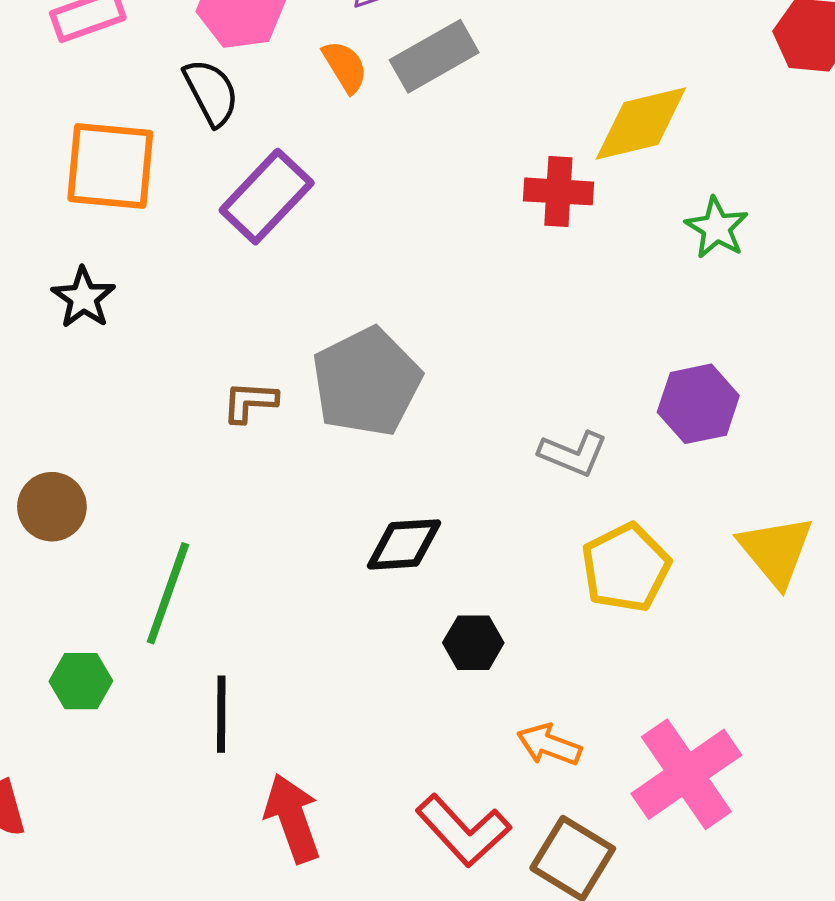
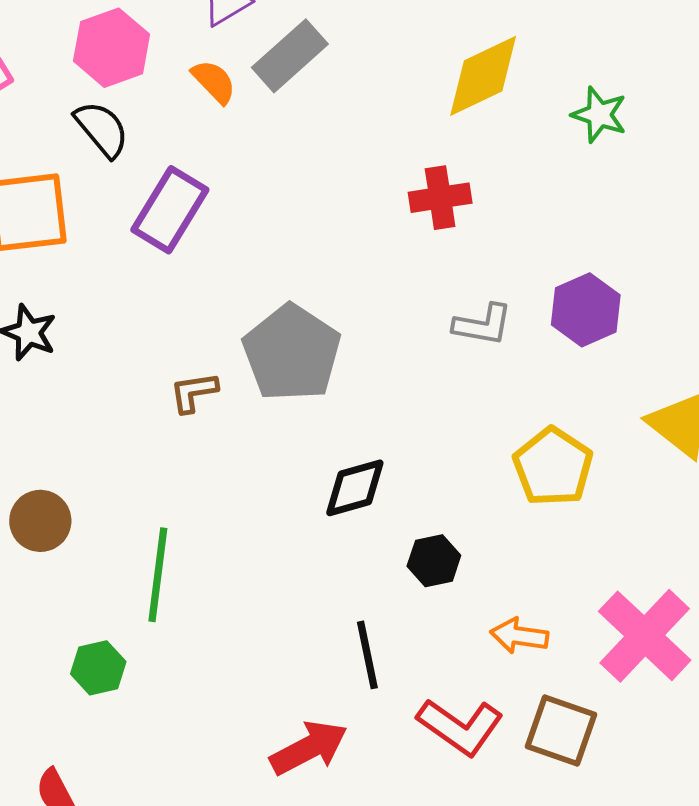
red cross: (558, 191) -> (440, 198), moved
green star: (717, 228) -> (599, 115), moved
gray L-shape: (573, 454) -> (483, 325), moved
black line: (221, 714) -> (367, 655), moved
red arrow: (292, 818) -> (309, 748), turned 94

